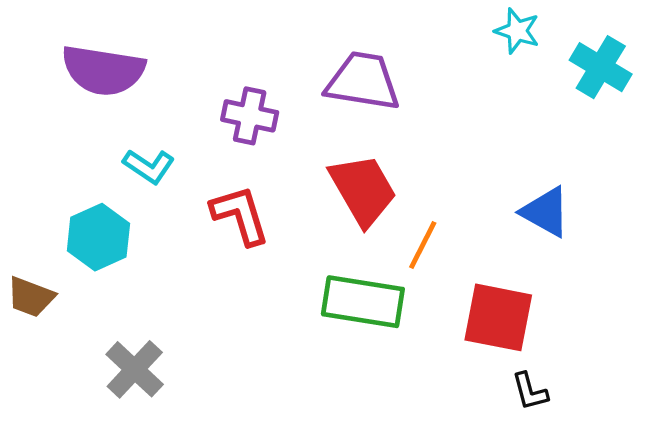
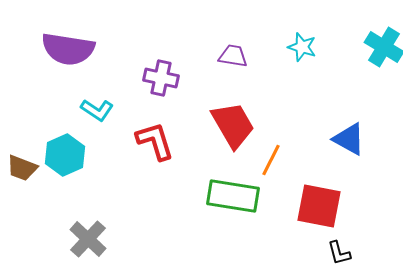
cyan star: (517, 31) -> (302, 47), moved
purple trapezoid: (363, 81) -> (233, 56), size x0.6
brown trapezoid: (31, 297) -> (22, 168), moved

